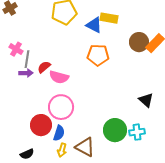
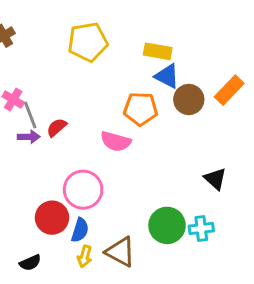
blue triangle: (94, 25) -> (167, 76), moved
brown circle: (139, 42) -> (189, 99), moved
gray line: (27, 59) -> (30, 115), turned -30
pink semicircle: (59, 77) -> (116, 141), moved

